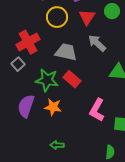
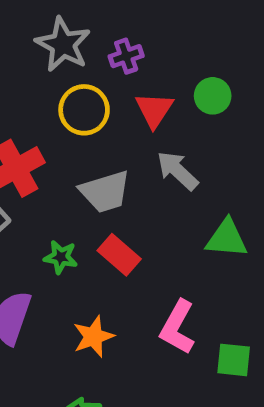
gray trapezoid: (66, 52) -> (105, 192), turned 150
green star: (47, 80) -> (61, 257), size x0.6
orange star: (53, 107) -> (93, 337), moved, turned -30

